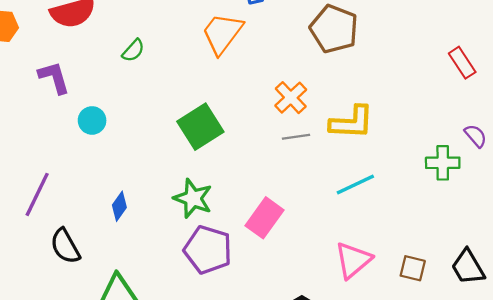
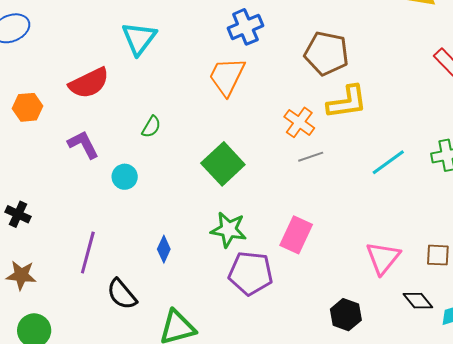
green semicircle: (133, 50) -> (151, 127), moved
yellow L-shape: (352, 122) -> (347, 102), moved
cyan line: (355, 184) -> (388, 162), moved

